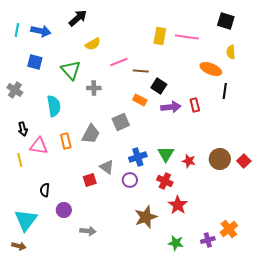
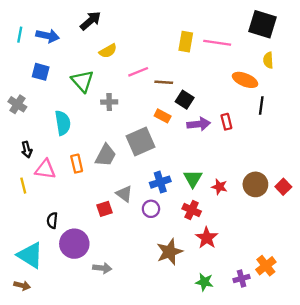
black square: (226, 21) -> (262, 24), size x1.4
gray square: (121, 122) -> (141, 141), size x1.4
purple circle: (64, 210) -> (74, 244), size x1.6
cyan triangle: (26, 220) -> (30, 255), turned -35

